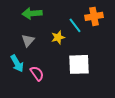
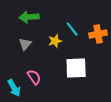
orange cross: (94, 16) -> (98, 34), moved
cyan arrow: (17, 63) -> (14, 88), moved

